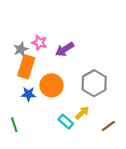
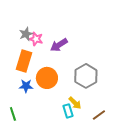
gray star: (21, 49) -> (26, 34), moved
yellow arrow: (82, 113) -> (75, 103), turned 88
cyan rectangle: (66, 122) -> (68, 111), moved, turned 32

